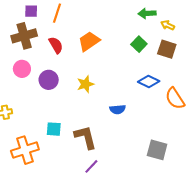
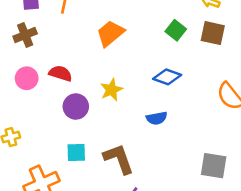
brown cross: (24, 36) -> (25, 35), size x0.7
red semicircle: (56, 45) -> (60, 73), moved, turned -36
purple circle: (49, 80) -> (76, 107), moved
blue diamond: (149, 82) -> (167, 77), moved

